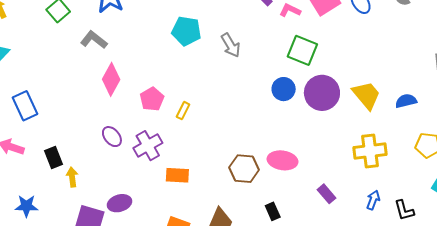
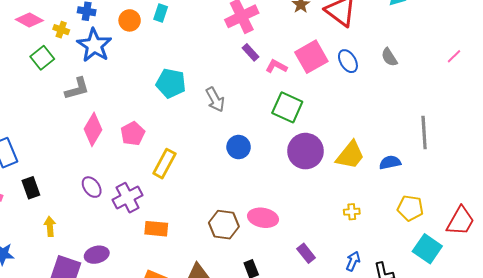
gray L-shape: (94, 40) -> (77, 89), turned 124
blue circle: (284, 89) -> (239, 147), moved
yellow trapezoid: (366, 95) -> (350, 155), turned 76
pink pentagon: (152, 99) -> (133, 134), moved
yellow rectangle: (183, 111) -> (164, 164), size x1.6
yellow cross: (370, 151) -> (352, 212), size x0.5
black rectangle: (53, 158) -> (31, 188), moved

